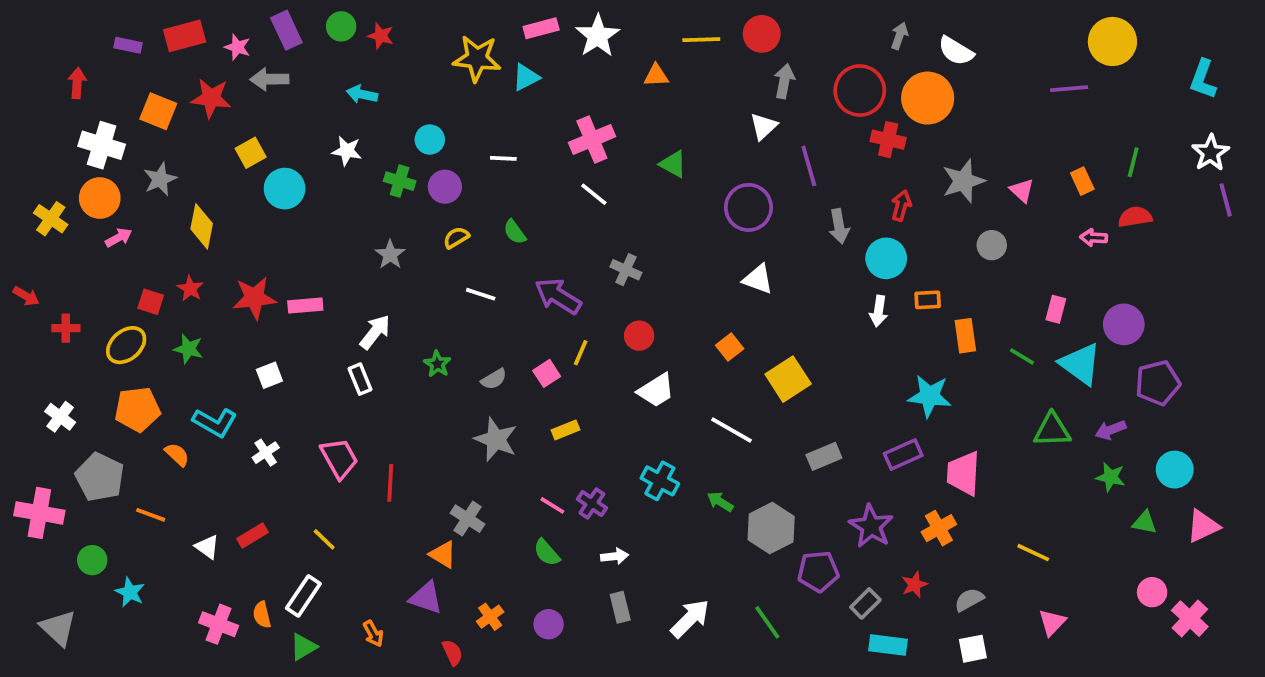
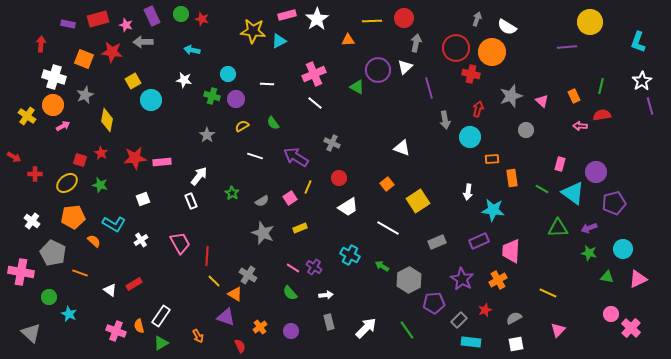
purple circle: (748, 207) -> (378, 70), moved
white arrow: (879, 311) -> (468, 192), moved
yellow line: (324, 539) -> (214, 281), moved

